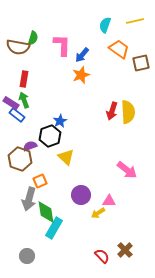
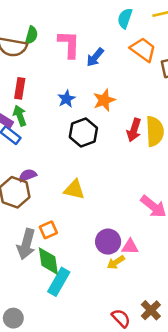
orange star: (81, 75) -> (104, 100), moved
blue star: (60, 121) -> (67, 99), moved
black hexagon: (50, 136) -> (83, 133), moved
yellow triangle: (66, 157) -> (74, 190), turned -30
orange square: (40, 181) -> (48, 230), moved
purple circle: (81, 195) -> (108, 242), moved
gray circle: (27, 256) -> (13, 318), moved

